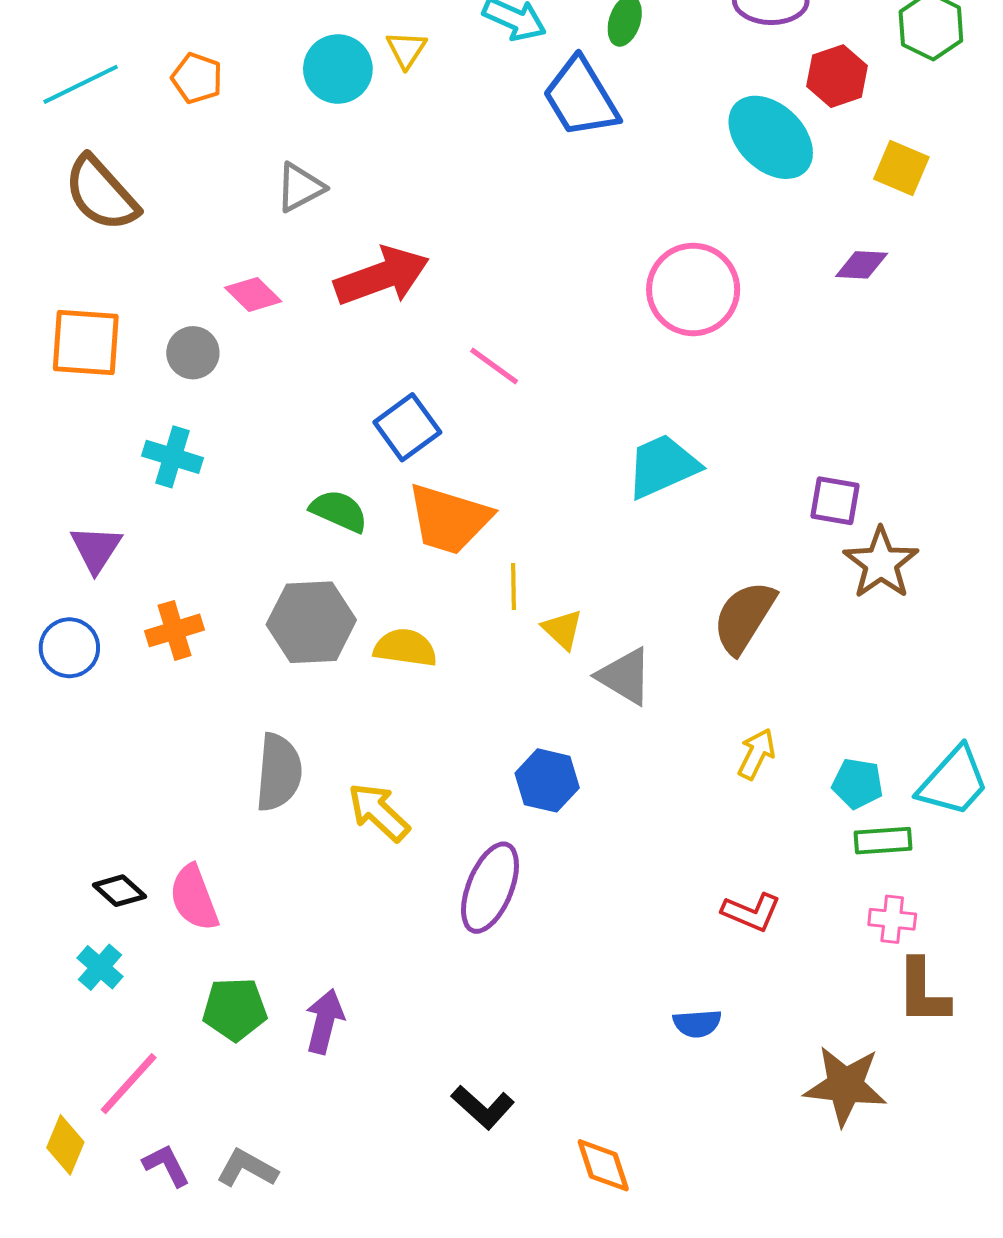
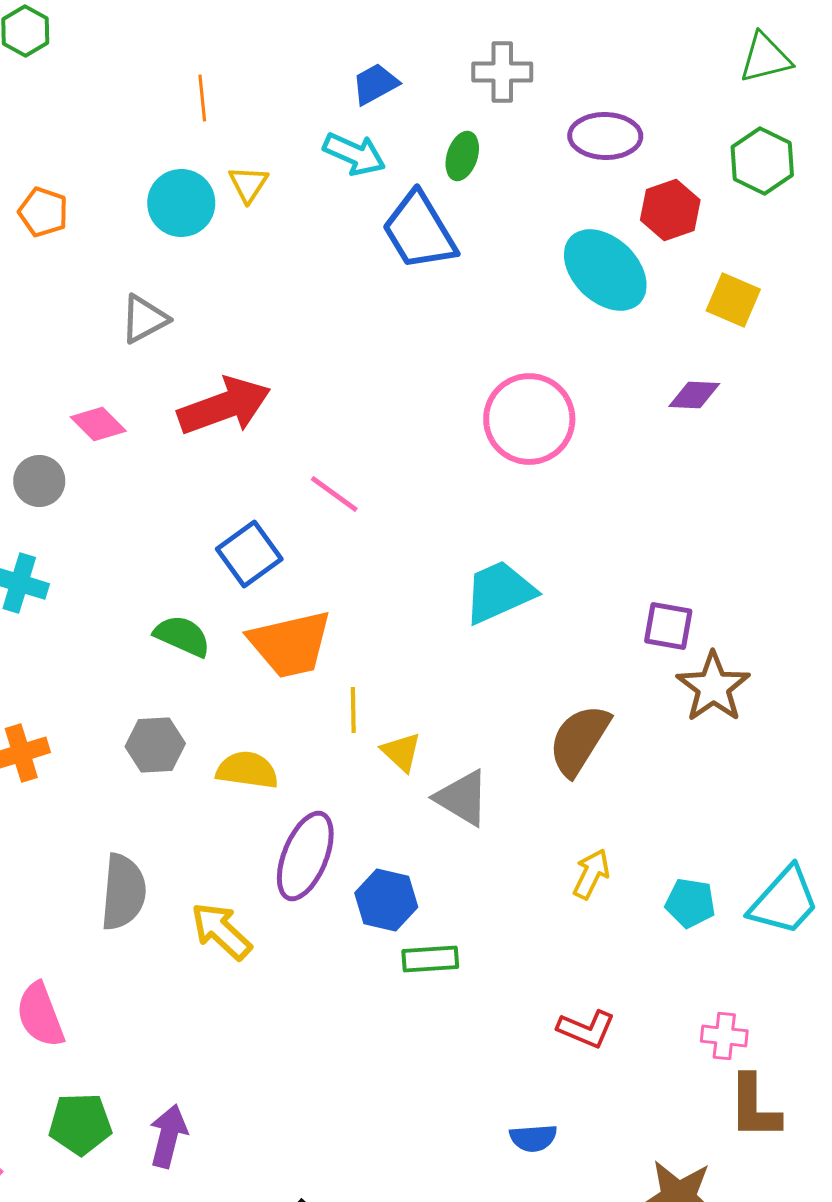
orange trapezoid: (449, 519) -> (290, 644), turned -30
gray hexagon: (311, 622) -> (155, 745), size x0.7
green rectangle: (883, 841) -> (430, 959), moved
purple ellipse: (490, 888) -> (305, 856), moved

